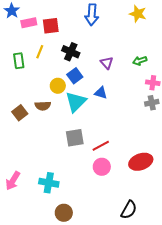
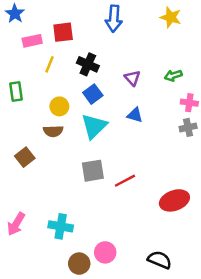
pink rectangle: (29, 23) -> (32, 41), moved
green rectangle: (19, 61) -> (16, 92), moved
yellow circle: (58, 86) -> (59, 106), moved
blue triangle: (101, 93) -> (135, 115), moved
brown square: (20, 113) -> (25, 157), moved
pink circle: (102, 167) -> (105, 252), moved
black semicircle: (129, 210) -> (160, 260), turned -96

